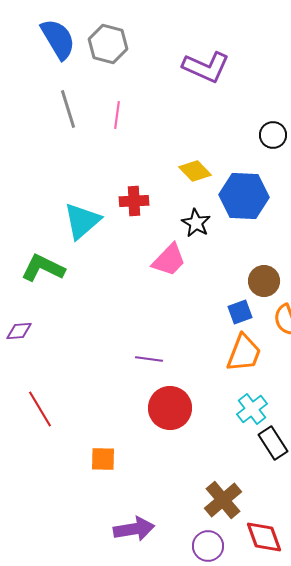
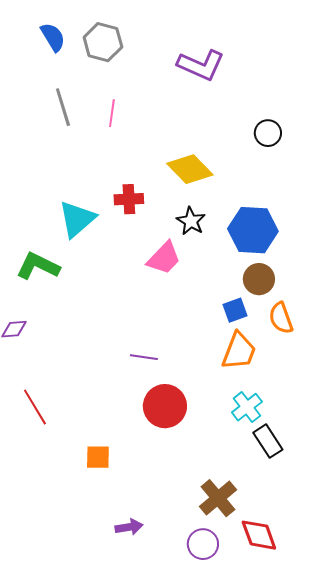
blue semicircle: (58, 39) -> (53, 37), size x0.7
yellow diamond: (195, 171) -> (190, 169), size x1.4
blue hexagon: (244, 196) -> (253, 230), moved
purple arrow: (134, 529) -> (129, 527), size x0.7

